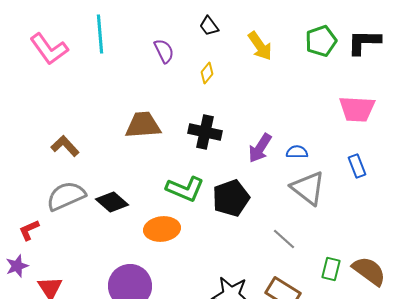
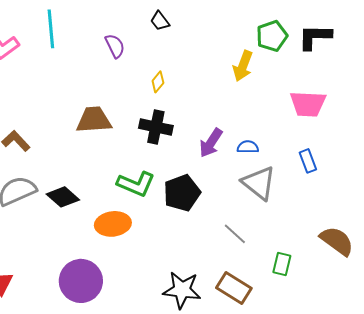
yellow arrow: (260, 46) -> (243, 66), moved, turned 56
yellow diamond: (207, 73) -> (158, 82), moved
brown semicircle: (369, 271) -> (337, 241), moved

